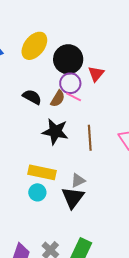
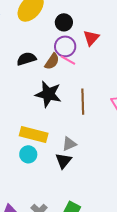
black circle: (68, 59) -> (64, 22), size x0.6
black semicircle: (32, 97) -> (26, 59), turned -48
black triangle: (73, 197) -> (63, 161), size x0.7

